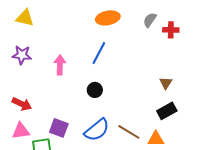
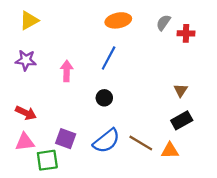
yellow triangle: (25, 18) -> (29, 20), turned -42

